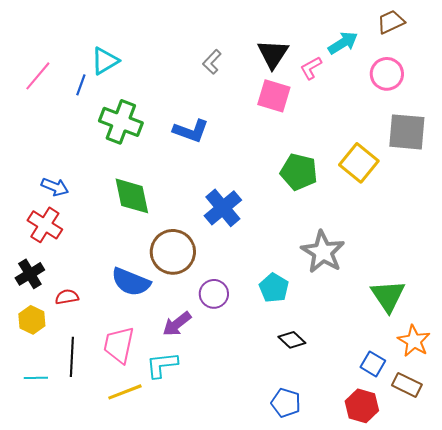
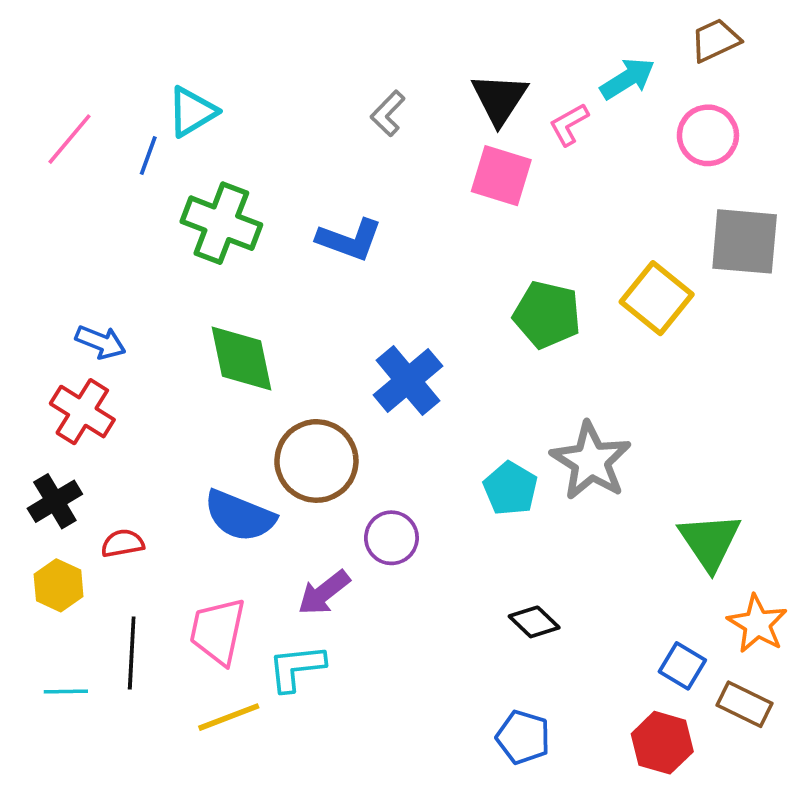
cyan pentagon: (274, 288) -> (510, 488), moved

